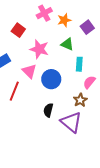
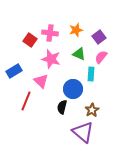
pink cross: (44, 13) -> (50, 33), moved, turned 35
blue circle: (51, 79) -> (73, 89), moved
pink semicircle: (89, 82) -> (101, 57), moved
black semicircle: (48, 110) -> (62, 107), moved

